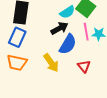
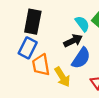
cyan semicircle: (67, 12) -> (82, 24), turned -98
orange trapezoid: (17, 63) -> (41, 65), moved, turned 65

